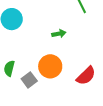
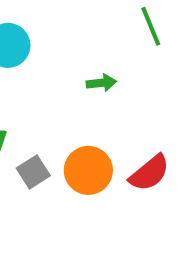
orange circle: (50, 66) -> (88, 170), moved

